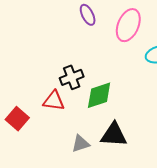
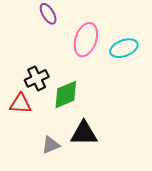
pink ellipse: (128, 25) -> (86, 40), moved

